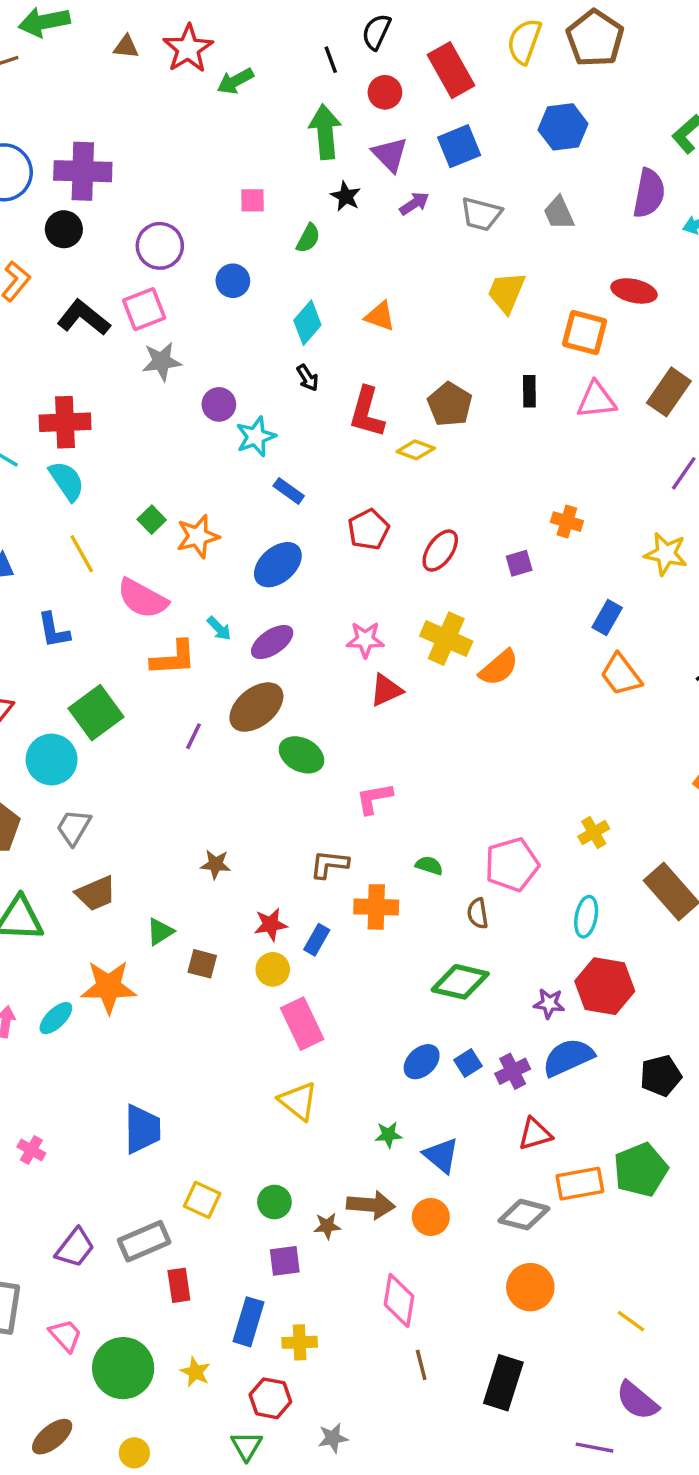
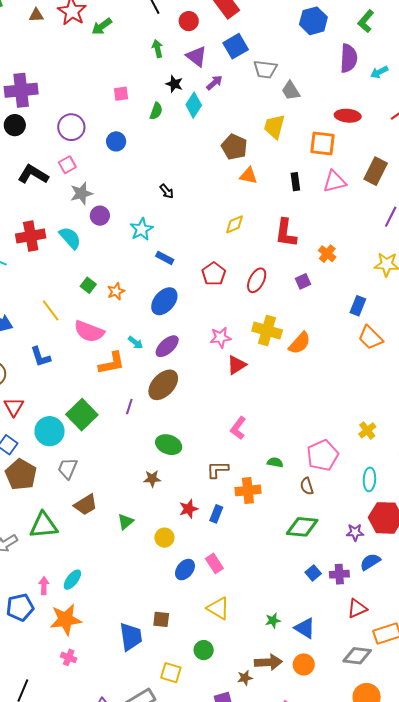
blue hexagon: (563, 127) -> (313, 21), moved
green arrow: (325, 132) -> (157, 49), size x0.6
gray trapezoid: (559, 213) -> (291, 91), moved
gray trapezoid: (481, 214) -> (265, 69), moved
pink square: (144, 309) -> (67, 165), size x0.7
orange triangle: (380, 316) -> (248, 176), moved
cyan diamond: (307, 323) -> (194, 105), moved
purple circle: (219, 404) -> (100, 216), moved
brown pentagon: (450, 404) -> (234, 147), moved
red L-shape: (367, 412) -> (286, 233), moved
yellow diamond: (416, 450) -> (235, 224), turned -35
cyan semicircle: (67, 481) -> (70, 238), moved
orange cross: (567, 522) -> (327, 254), turned 30
orange star: (198, 536) -> (116, 291), size x0.7
green square: (96, 713) -> (82, 415), moved
green ellipse: (302, 755) -> (169, 445), moved
pink L-shape: (374, 798) -> (238, 428), turned -35
brown square: (202, 964) -> (161, 619), moved
yellow circle: (273, 969) -> (164, 538), moved
orange star: (109, 987) -> (66, 620), moved
pink rectangle: (302, 1024) -> (214, 563), size x0.7
blue semicircle: (568, 1057) -> (370, 562), size x0.7
blue ellipse: (422, 1062) -> (185, 570), moved
purple cross: (513, 1071) -> (339, 574), turned 30
green circle: (274, 1202) -> (204, 650), moved

